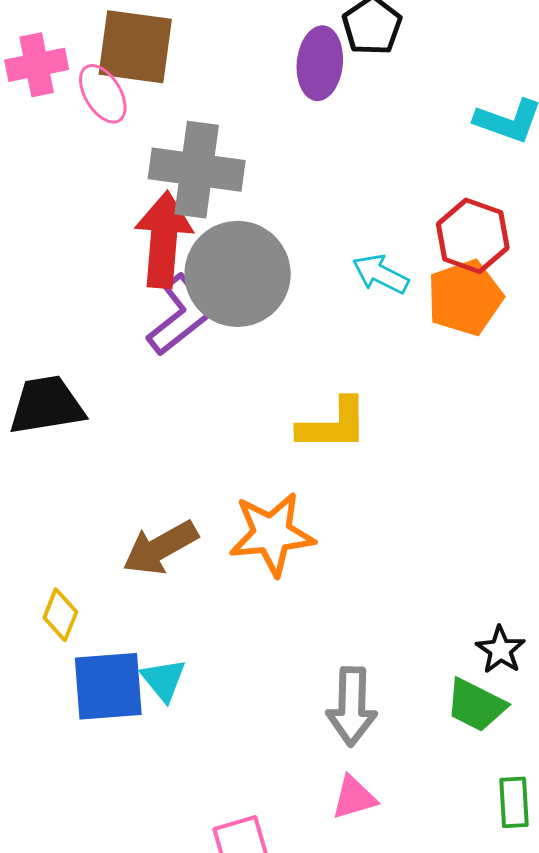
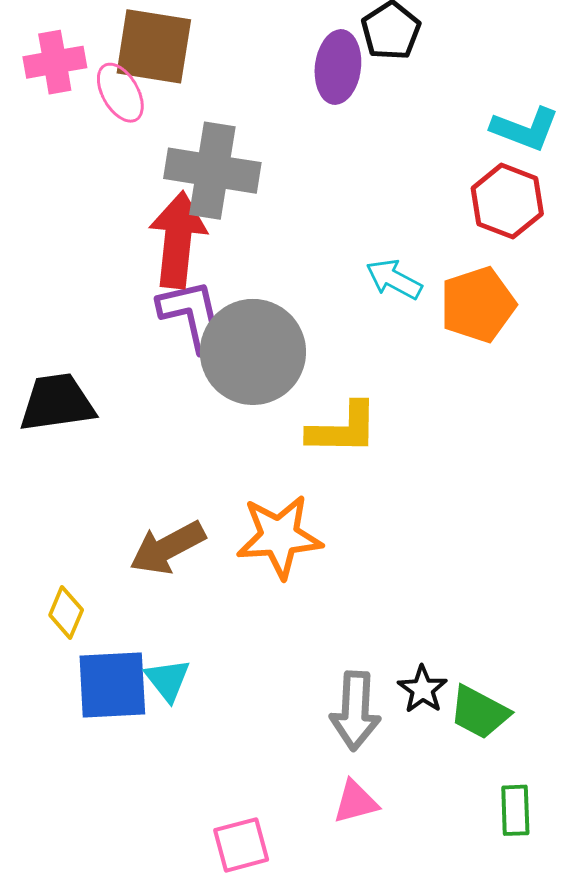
red hexagon: (473, 236) -> (507, 201), moved
gray circle: (238, 274) -> (253, 352), moved
purple L-shape: (180, 315) -> (193, 316), turned -66
black star: (500, 650) -> (423, 689), moved

